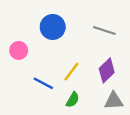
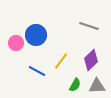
blue circle: (53, 27) -> (36, 35), moved
green semicircle: (73, 100) -> (75, 85), moved

